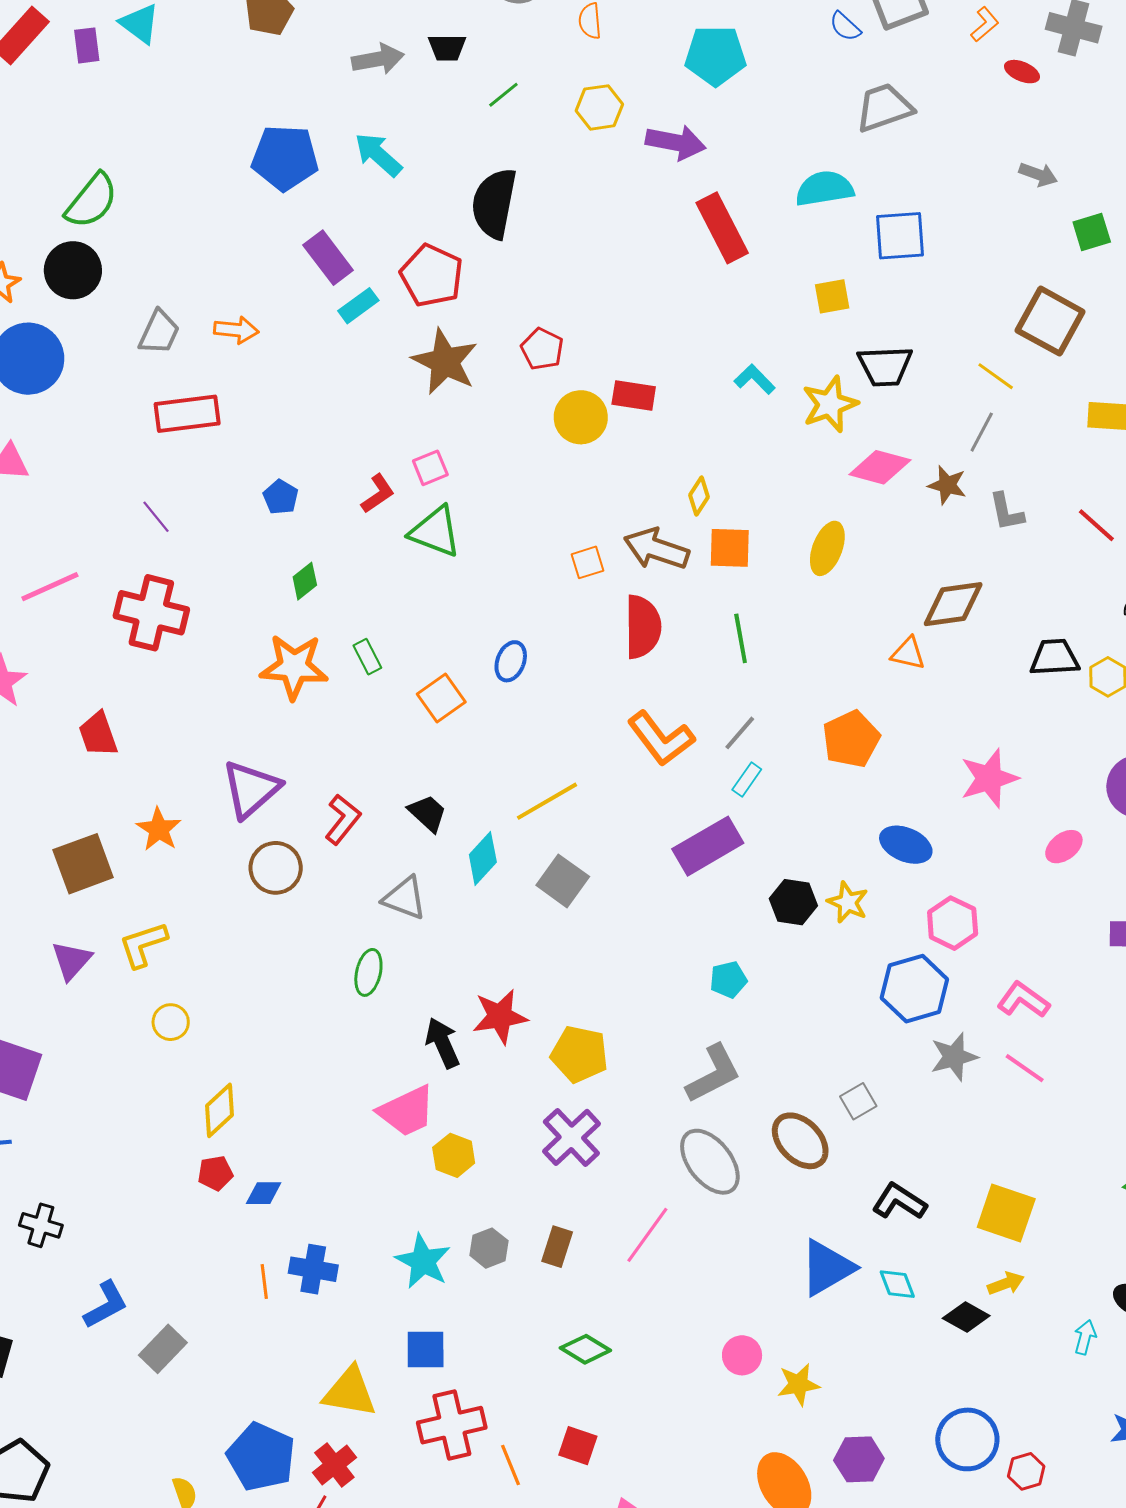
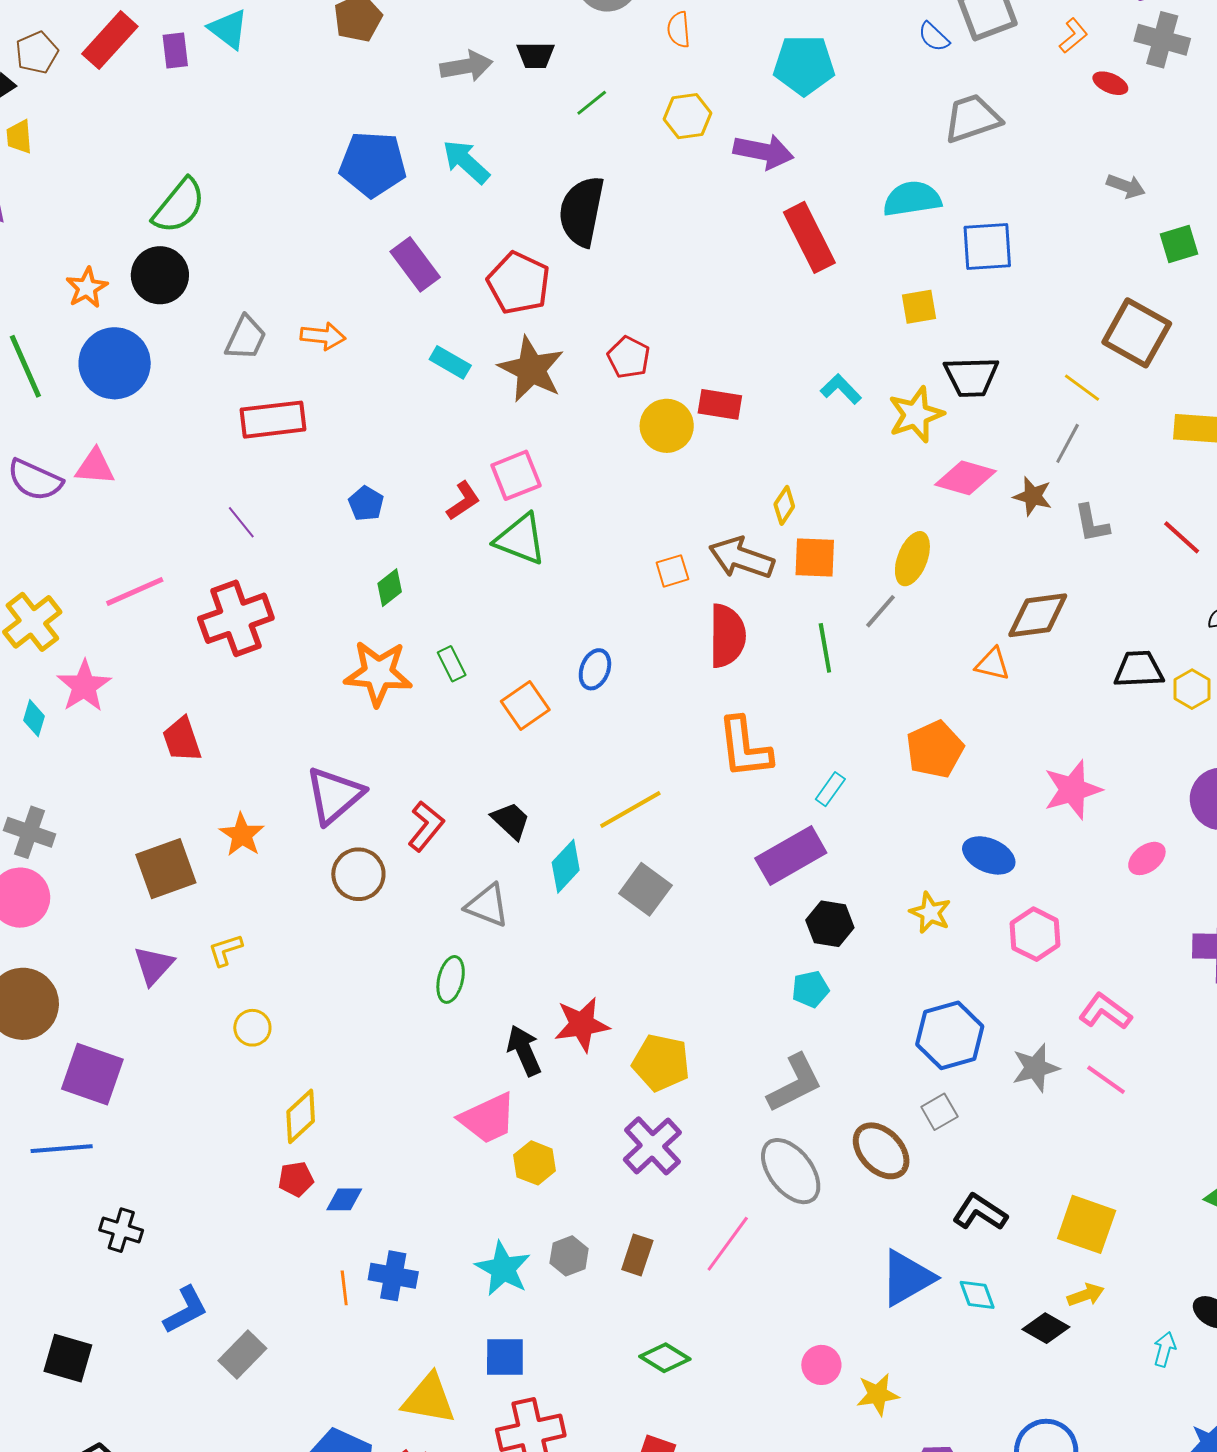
cyan rectangle: (358, 306) -> (450, 362), moved, turned 66
pink square: (430, 468) -> (516, 475), size x1.4
red cross: (151, 613) -> (236, 618), turned -34
gray line: (740, 733) -> (881, 611), moved
orange L-shape: (661, 738) -> (745, 748), turned 30
black hexagon: (793, 902) -> (830, 924), moved
yellow L-shape: (143, 945) -> (225, 950), size x0.7
blue hexagon: (914, 989) -> (950, 1035), moved

